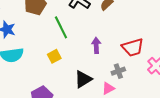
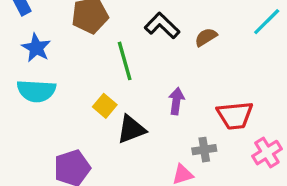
yellow square: (54, 56) -> (105, 106), turned -32
black triangle: (83, 79) -> (131, 129), moved

